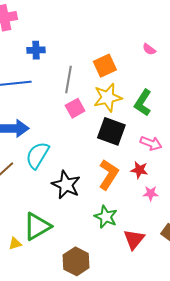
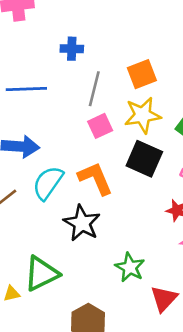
blue cross: (36, 50) -> (72, 49), moved
orange L-shape: (109, 175) -> (95, 178), moved, turned -60

